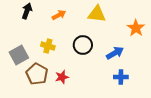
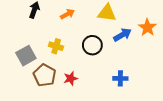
blue arrow: (115, 53) -> (122, 35), moved
blue cross: (121, 77) -> (120, 78), moved

